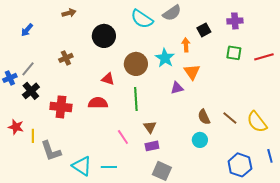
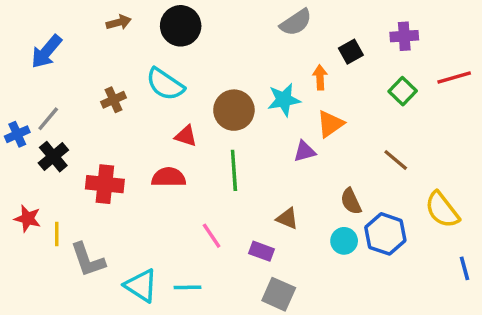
cyan semicircle: (142, 19) -> (165, 84), moved
blue arrow: (27, 30) -> (46, 52), size x1.5
black circle: (104, 36) -> (181, 26), moved
green square: (234, 53) -> (403, 91), turned 35
red line: (264, 57) -> (454, 77), moved
cyan star: (165, 58) -> (284, 100), turned 30
orange triangle: (192, 72) -> (330, 124), turned 30
brown line: (230, 118) -> (396, 160), moved
brown triangle: (150, 127) -> (287, 218), moved, turned -32
purple rectangle: (152, 146) -> (261, 251), turned 32
blue hexagon: (240, 165) -> (385, 234), moved

